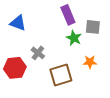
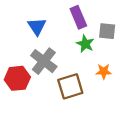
blue triangle: (18, 23) -> (37, 26), moved, turned 36
gray cross: (38, 53) -> (44, 61), size x1.6

